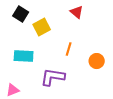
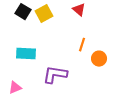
yellow square: (42, 27) -> (44, 14), moved
orange line: (69, 49) -> (82, 45), moved

